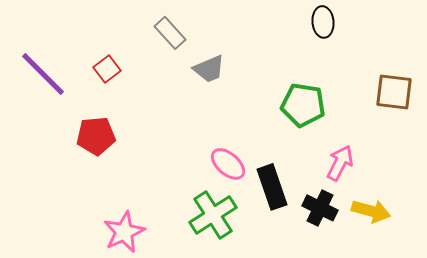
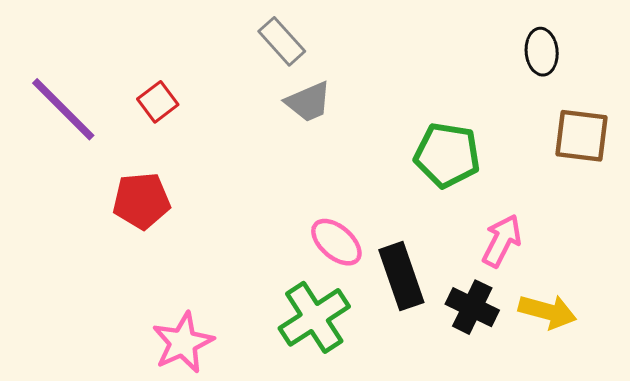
black ellipse: (323, 22) -> (542, 52), moved
gray rectangle: (170, 33) -> (282, 41), moved

